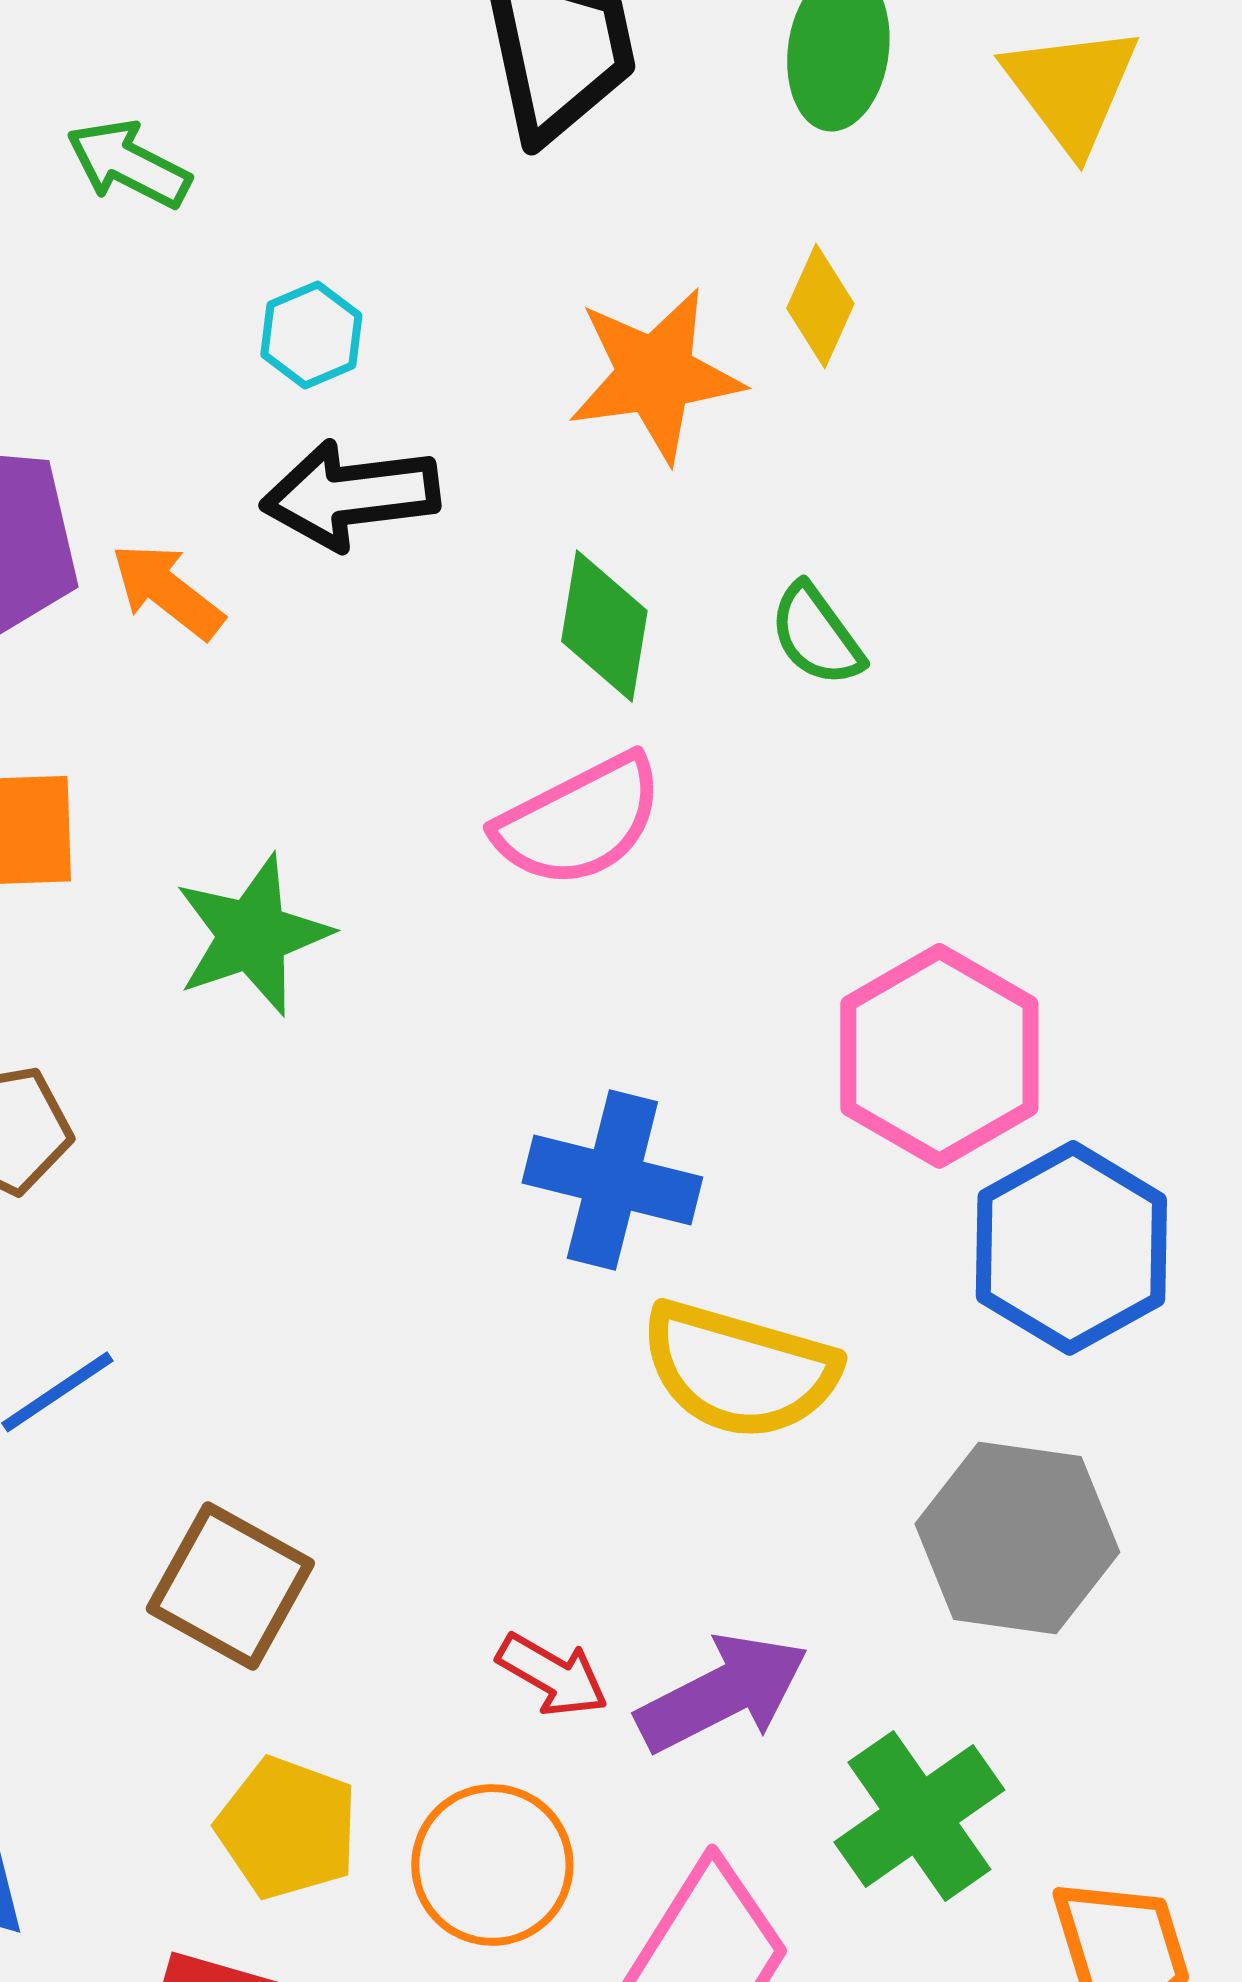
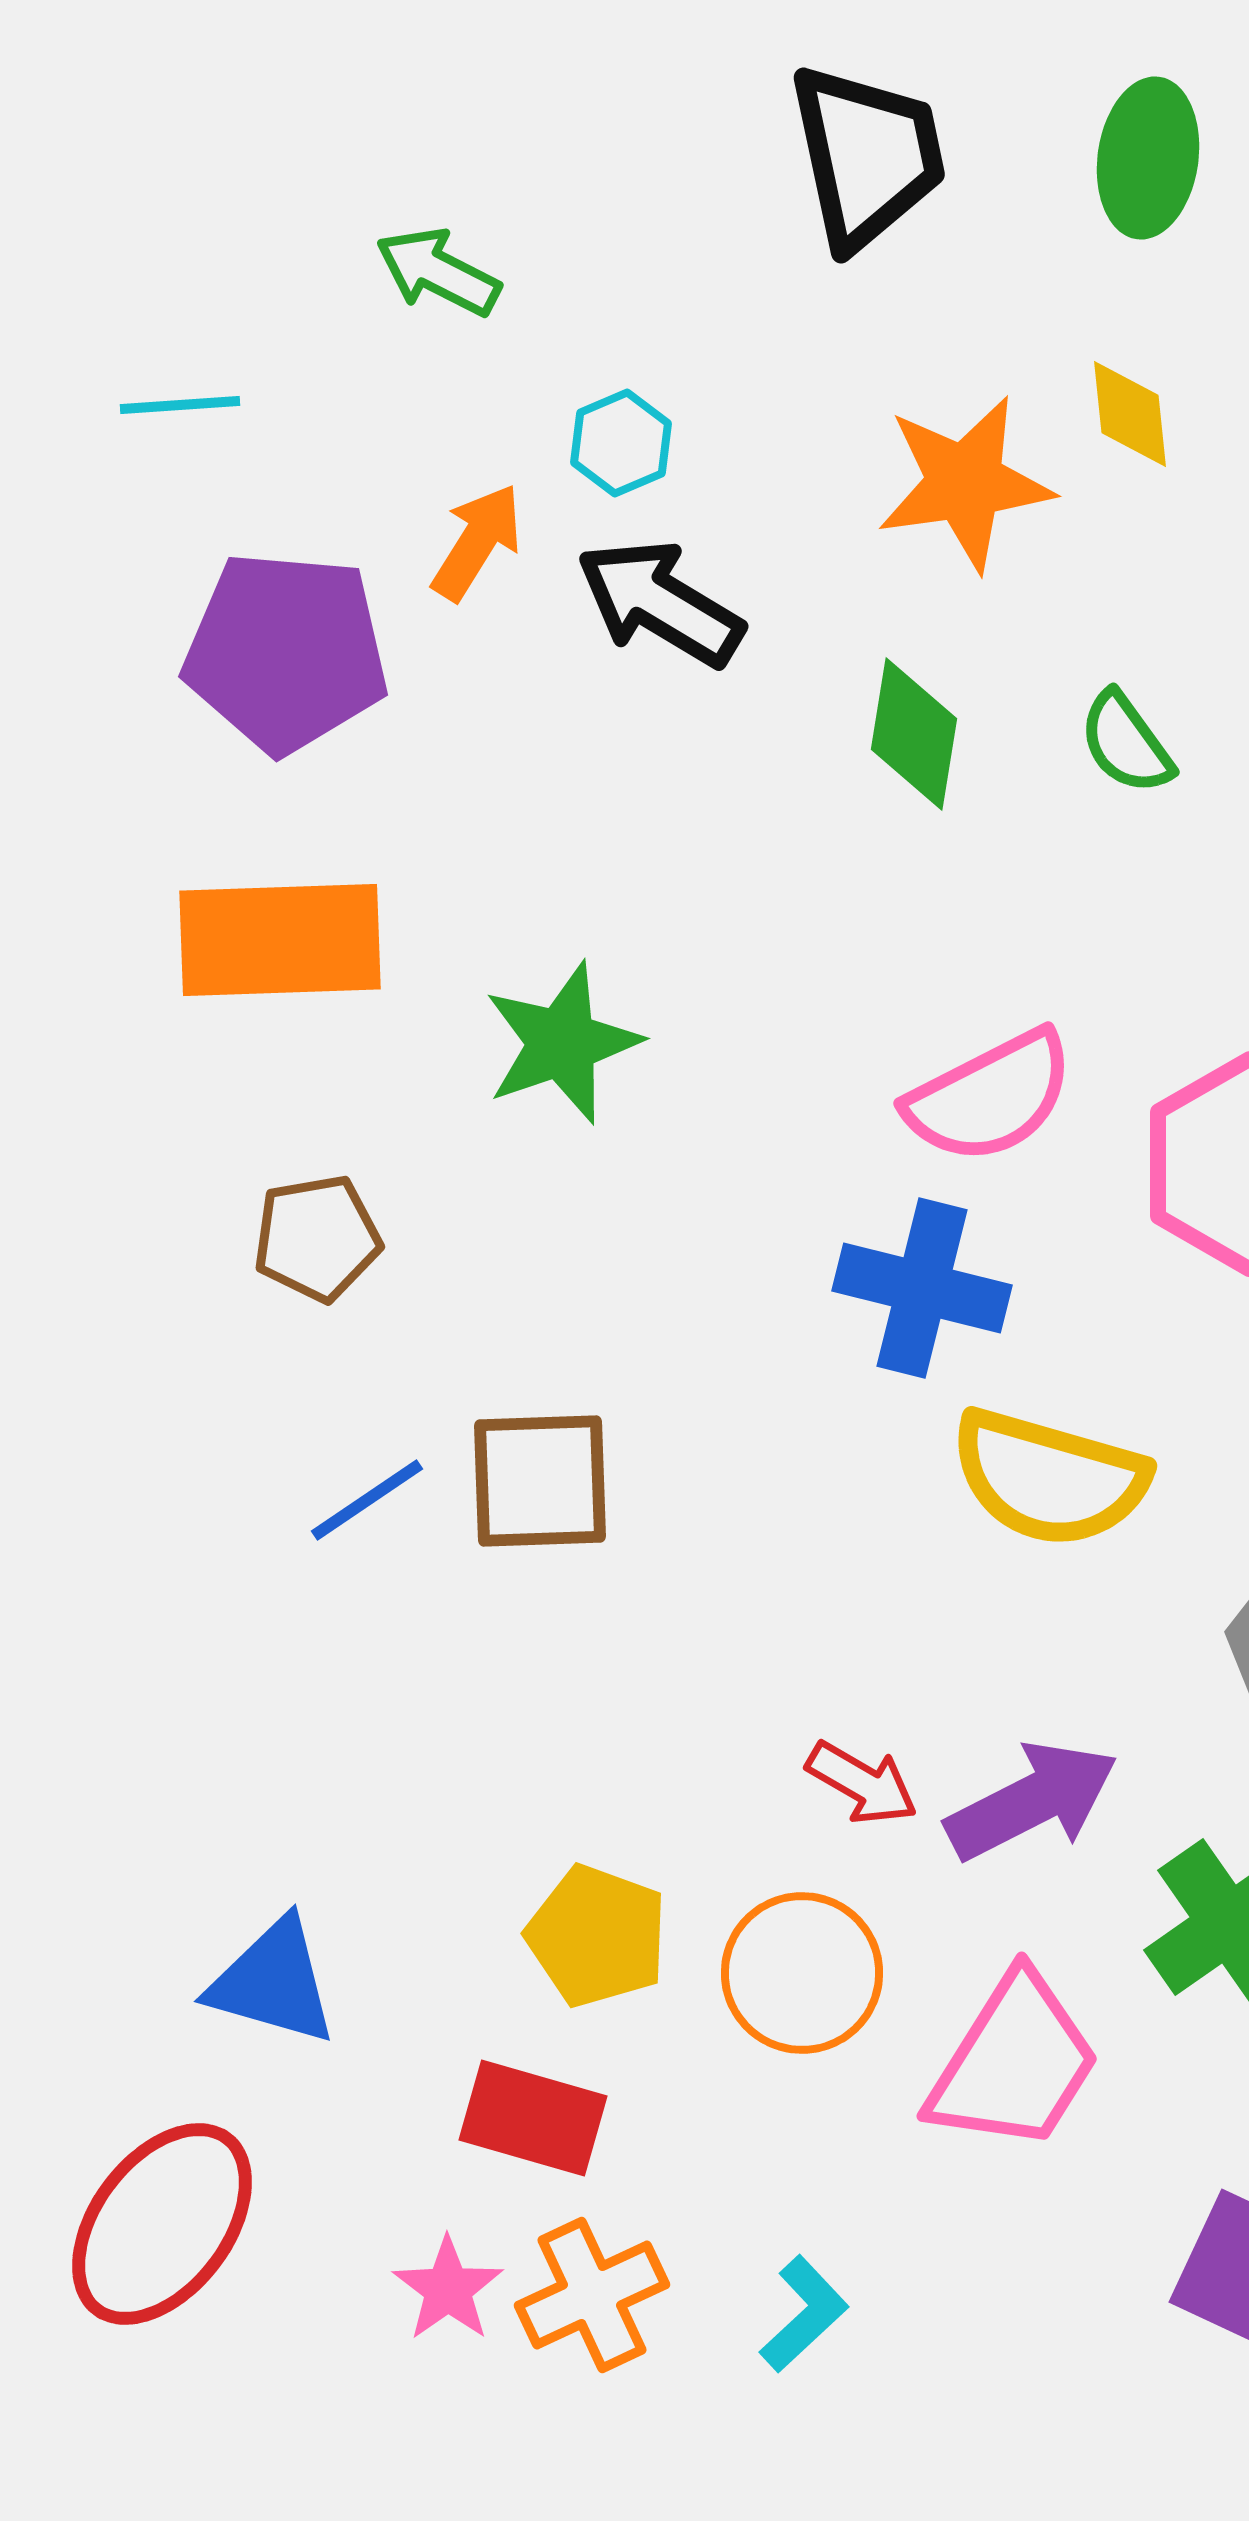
yellow diamond: (820, 306) -> (1130, 414), turned -30
black arrow: (350, 495) -> (660, 603), turned 38
orange arrow: (167, 591) -> (477, 542), moved, turned 84
pink semicircle: (579, 821) -> (990, 1097), moved
brown square: (230, 1586) -> (540, 1481), moved, turned -31

